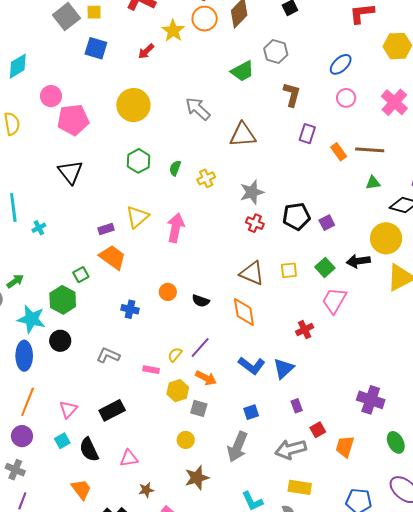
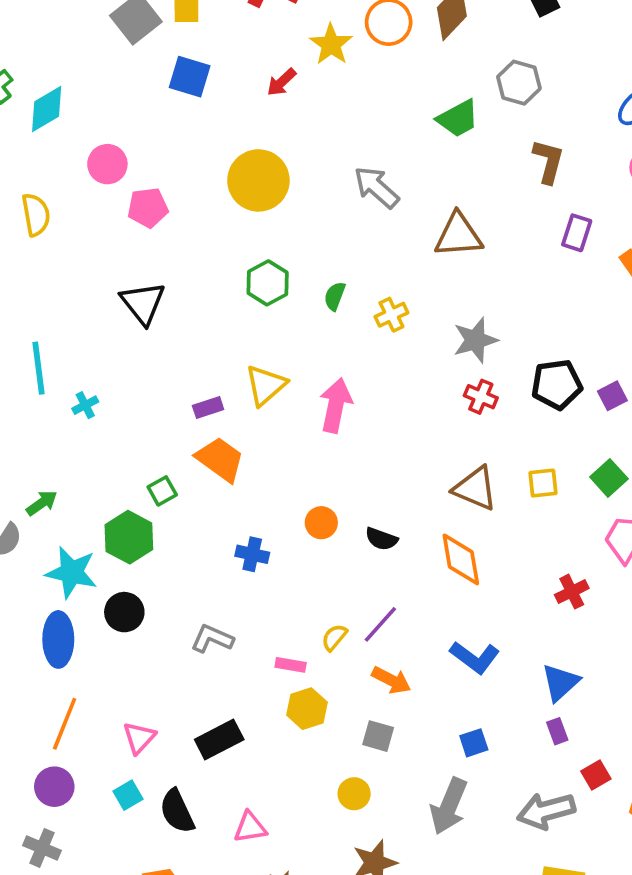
pink pentagon: (73, 120) -> (148, 208), size x0.7
blue triangle: (284, 368) -> (560, 682), moved
yellow hexagon: (178, 391) -> (307, 709), moved

